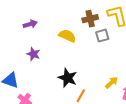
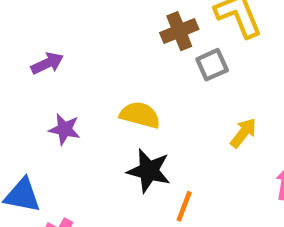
yellow semicircle: (67, 36) -> (140, 115), moved
yellow arrow: (112, 83) -> (243, 133), moved

